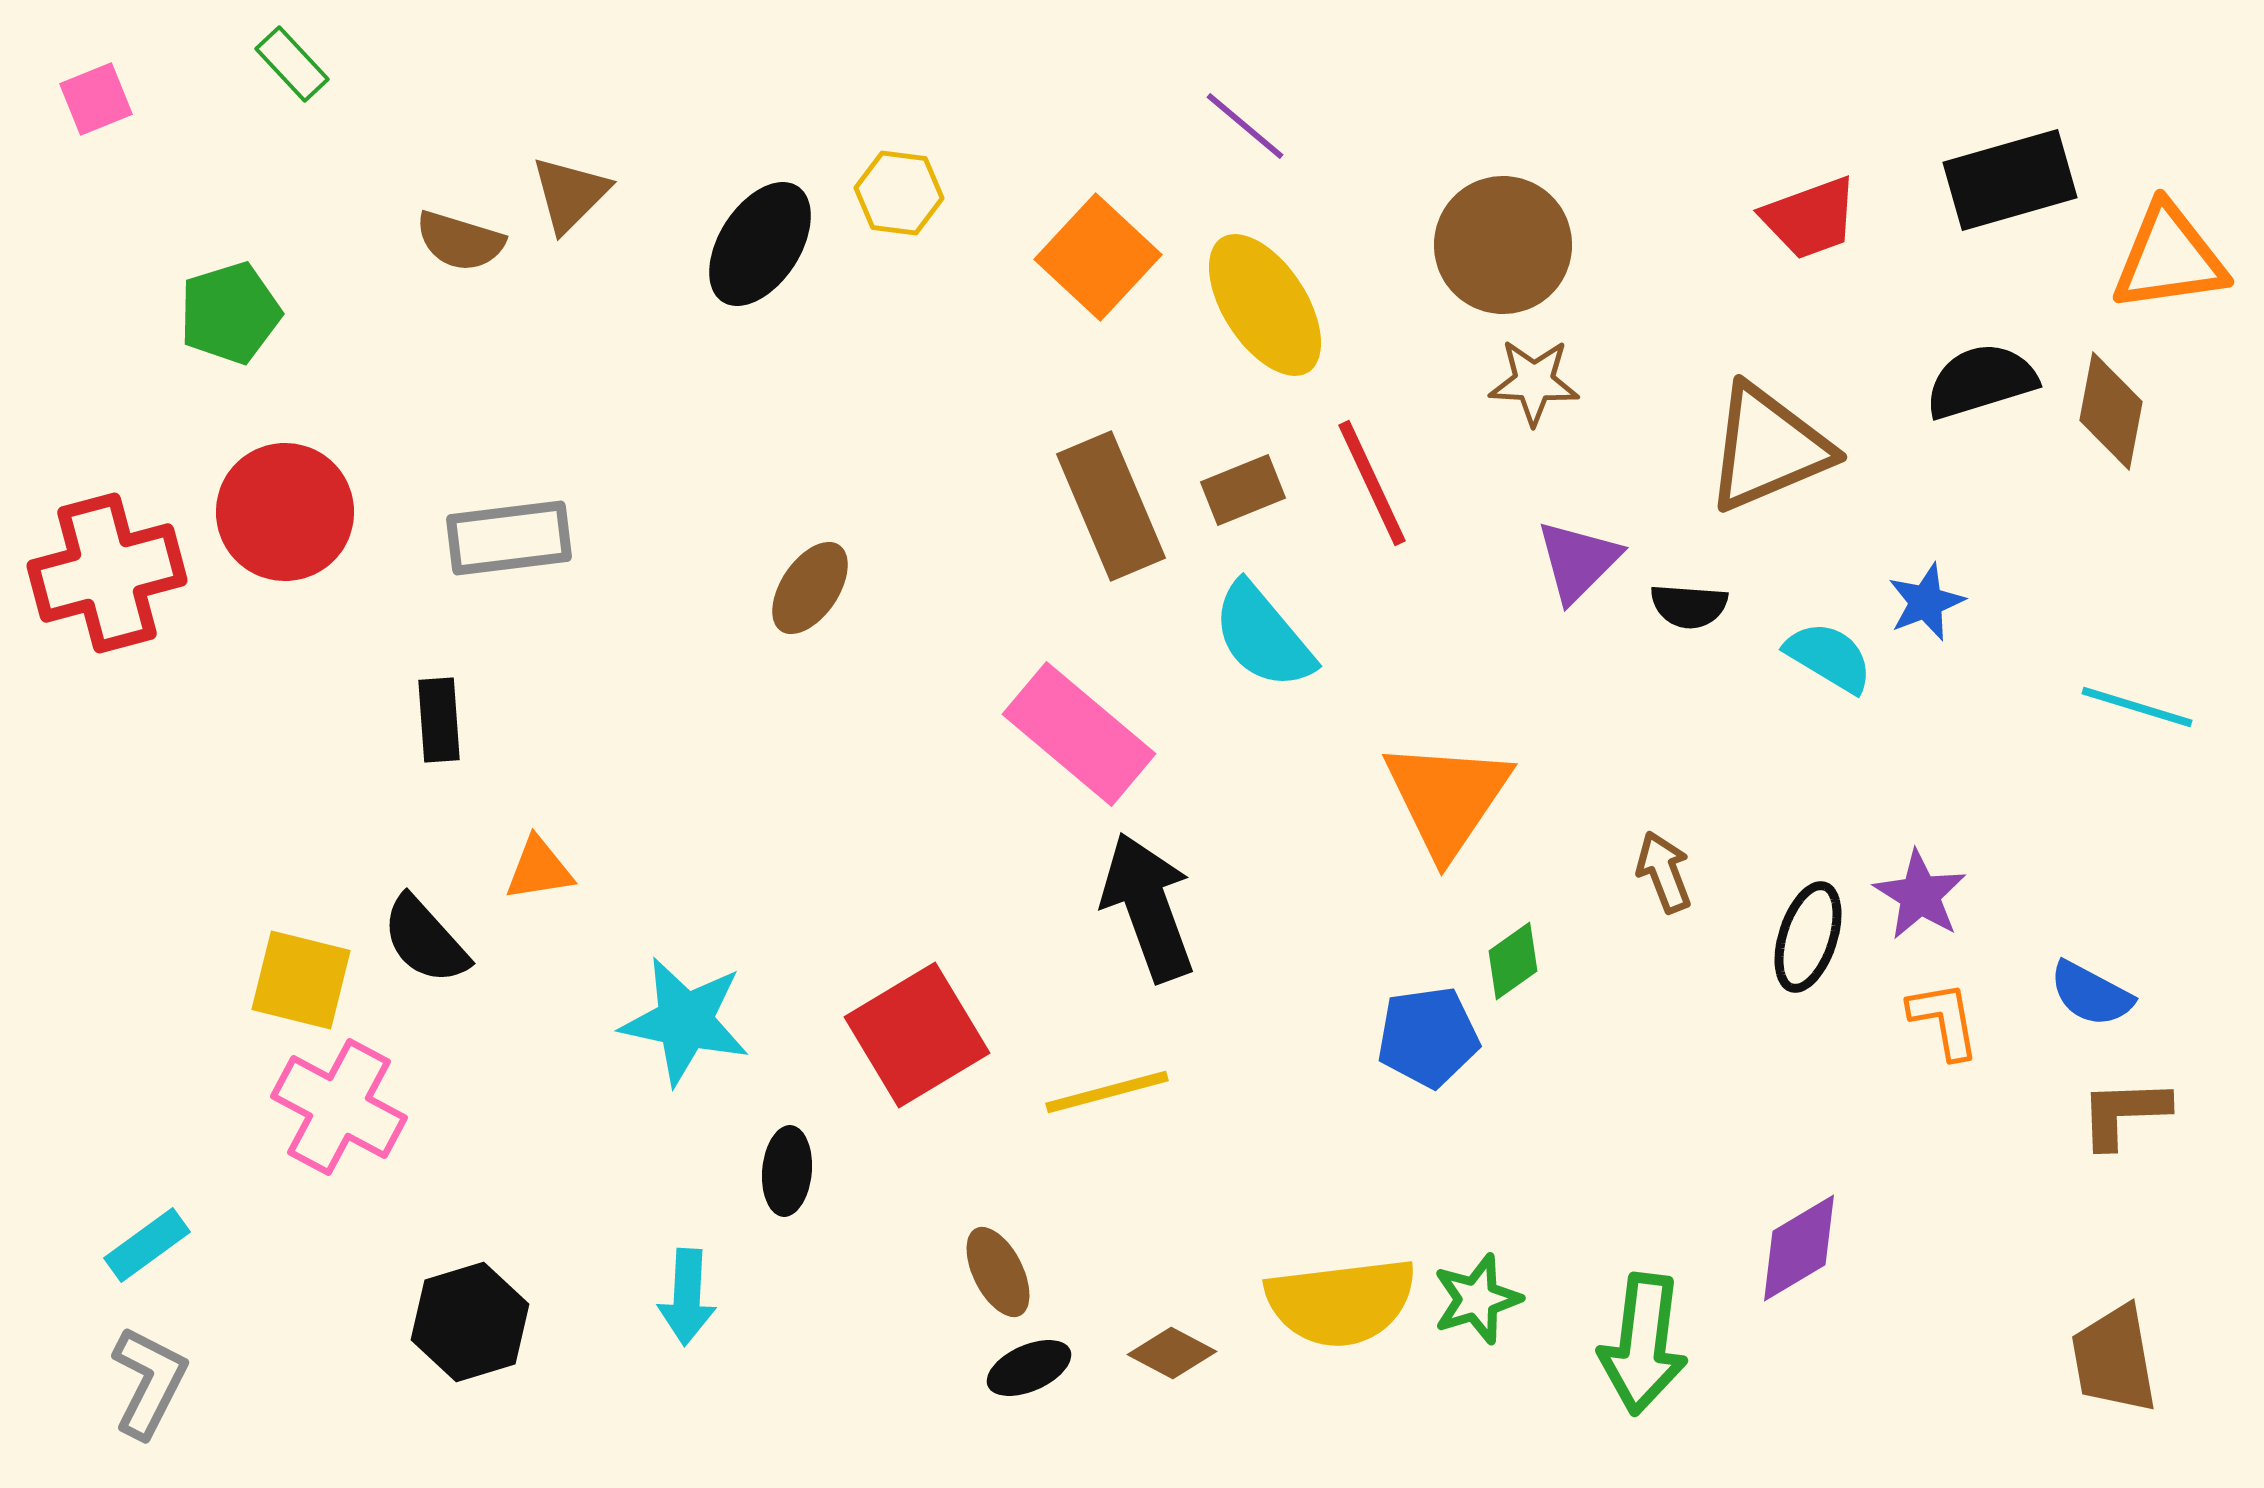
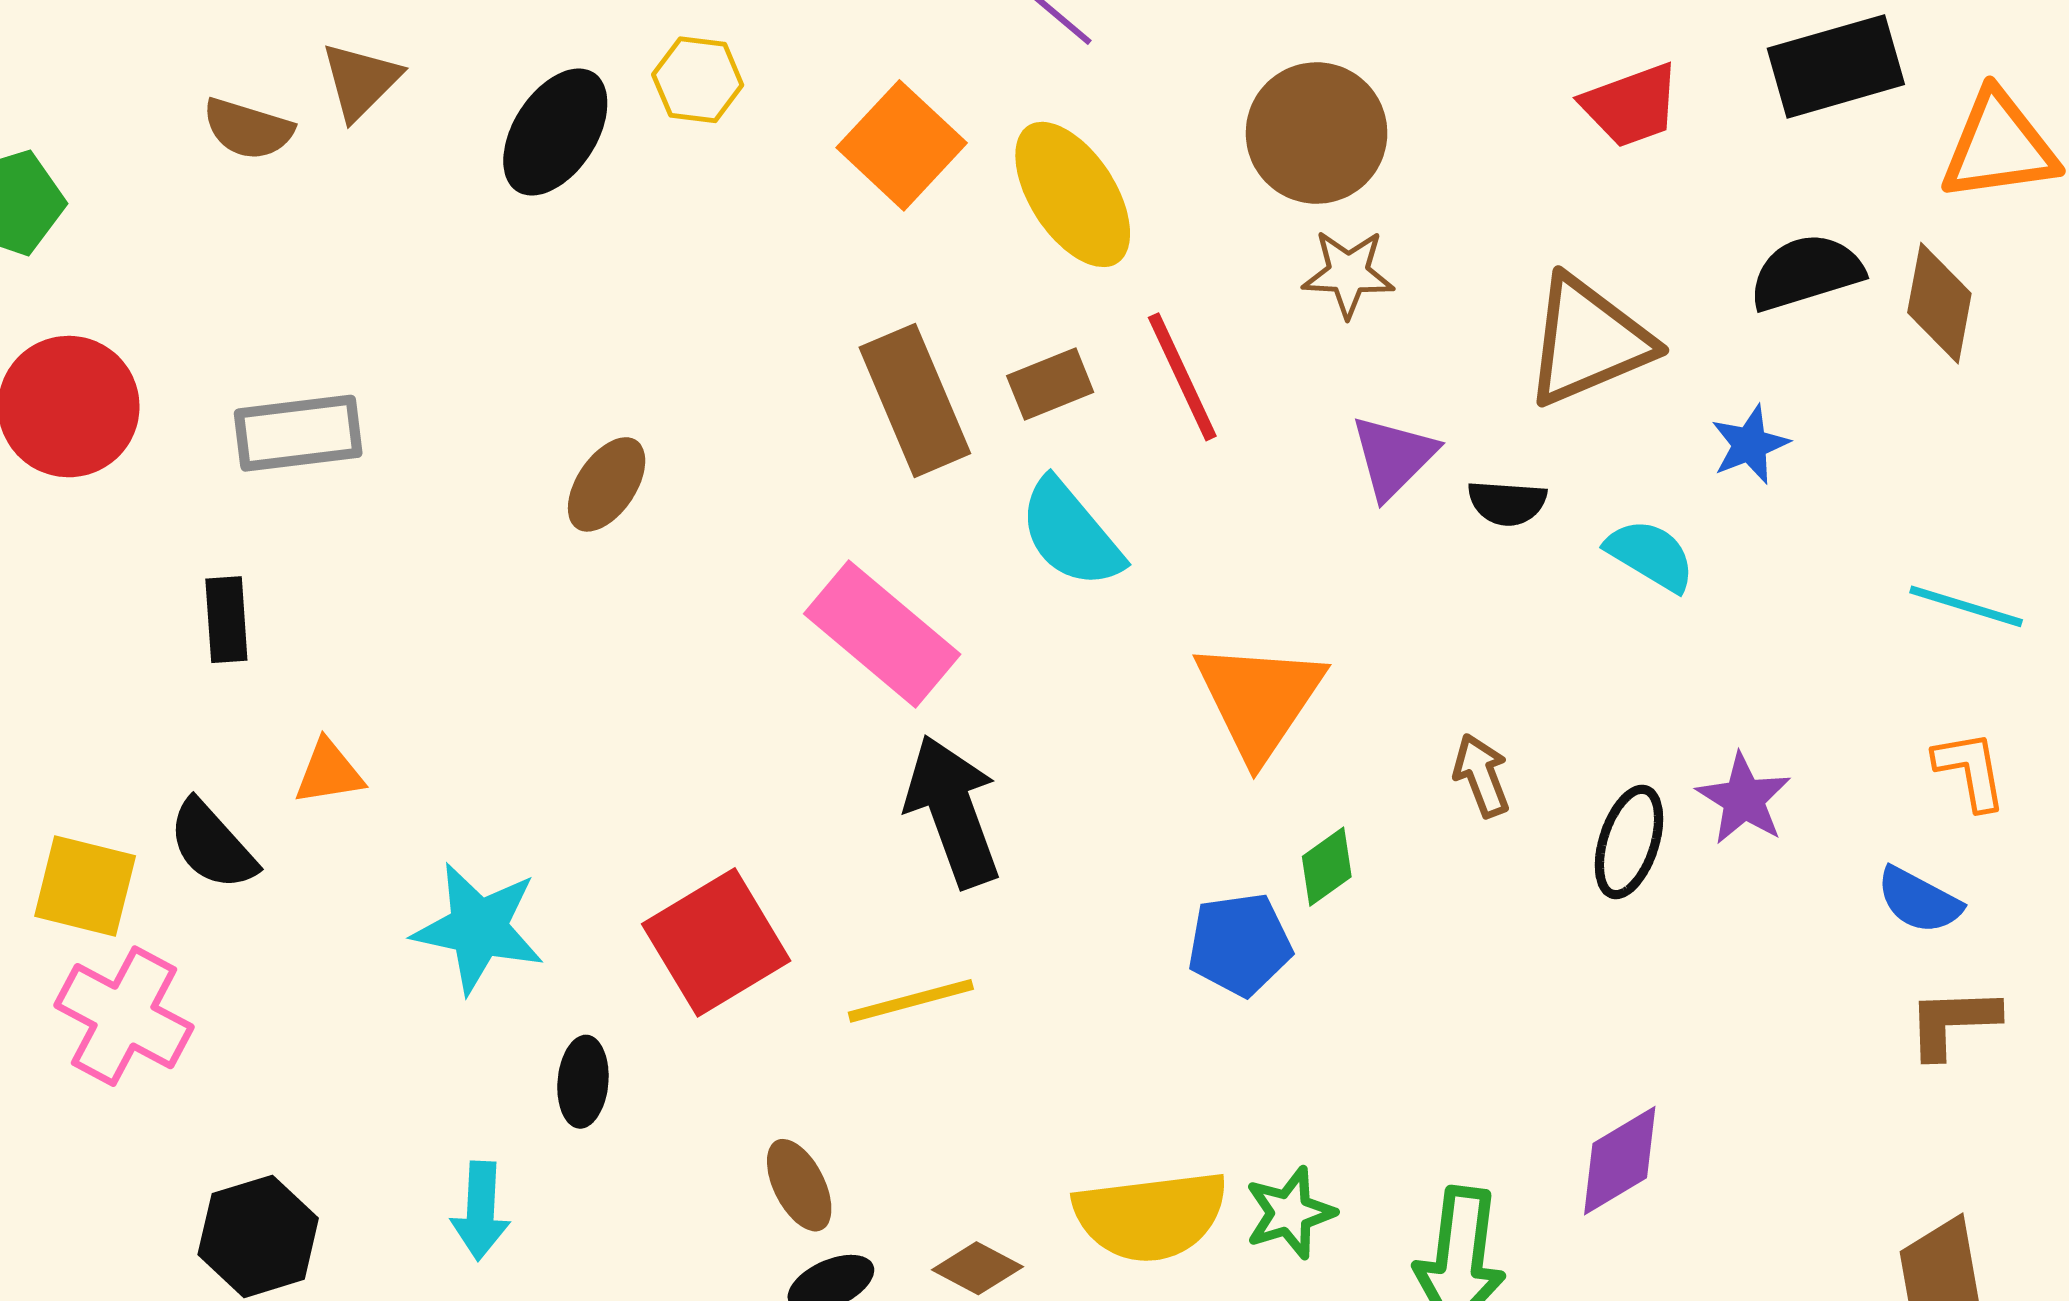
blue star: (1926, 602) -> (1750, 444), moved
orange L-shape: (1944, 1020) -> (1970, 770), moved

